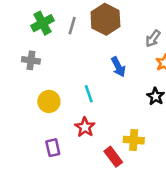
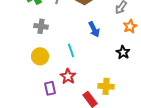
gray cross: (31, 60) -> (41, 26), moved
purple rectangle: (53, 148) -> (50, 88), moved

